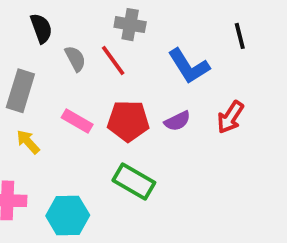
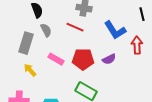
gray semicircle: (75, 59) -> (46, 30), moved
red line: (113, 60) -> (75, 27), turned -30
red arrow: (230, 117) -> (137, 45), moved, turned 144

